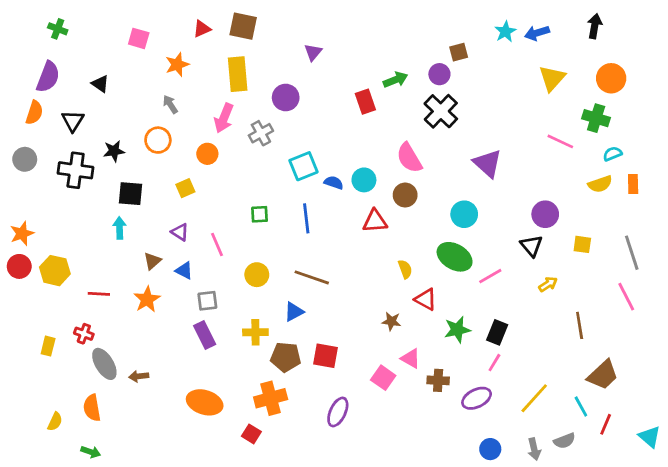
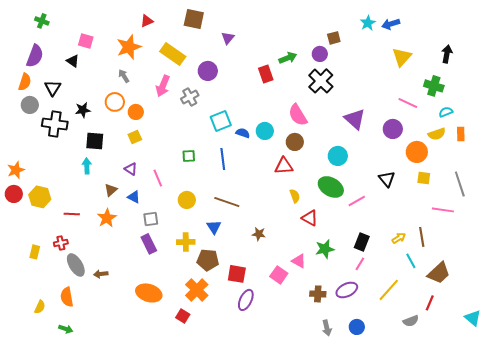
brown square: (243, 26) -> (194, 19), moved
black arrow: (595, 26) -> (447, 54), moved
pink square: (139, 38) -> (86, 41), moved
orange star: (177, 65) -> (129, 47), size x1.4
yellow rectangle: (238, 74) -> (173, 54), turned -50
orange circle: (611, 78) -> (417, 152), moved
orange circle: (207, 154) -> (136, 112), moved
gray circle: (25, 159) -> (30, 105), moved
purple circle: (545, 214) -> (393, 129), moved
red triangle: (375, 221) -> (284, 166), moved
yellow arrow: (548, 284) -> (399, 238), moved
pink line: (626, 297) -> (443, 210), moved, turned -55
blue triangle: (294, 312) -> (214, 227), turned -35
brown star: (391, 321) -> (259, 234), moved
green star: (457, 330) -> (325, 249), moved
red cross: (84, 334) -> (61, 243), turned -32
red square: (325, 356) -> (237, 274), moved
brown cross: (438, 380) -> (318, 294), moved
orange cross: (271, 398) -> (197, 290), turned -30
cyan line: (581, 406) -> (411, 261), moved
red line: (606, 424) -> (430, 303), moved
gray arrow: (534, 449) -> (327, 328), moved

